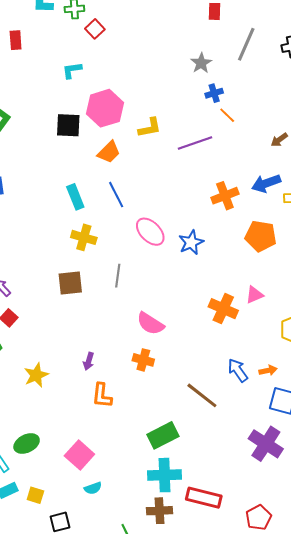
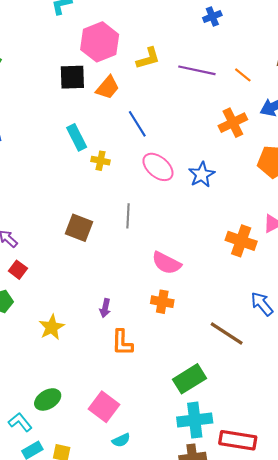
orange line: (227, 115) -> (243, 75), moved
black square: (68, 125) -> (72, 77), moved
purple line: (195, 143) -> (197, 70), turned 36
blue line: (116, 195) -> (137, 124), moved
yellow cross: (84, 237) -> (101, 161), moved, size x0.7
brown square: (70, 283) -> (79, 228), turned 32

